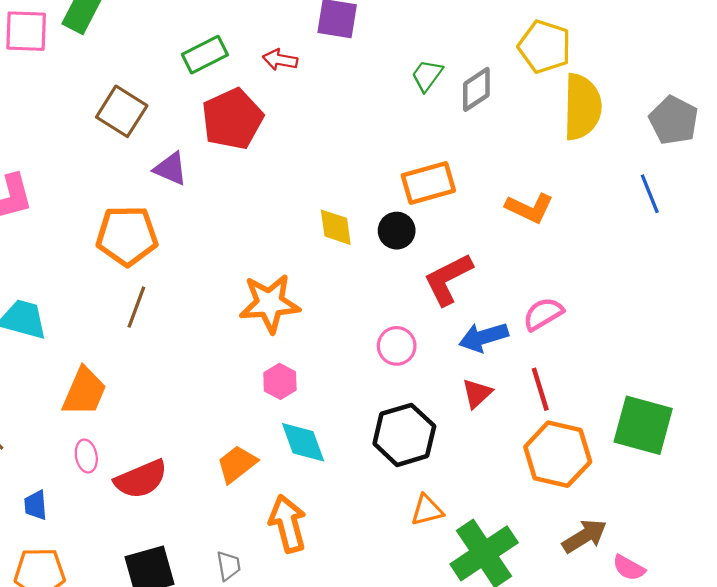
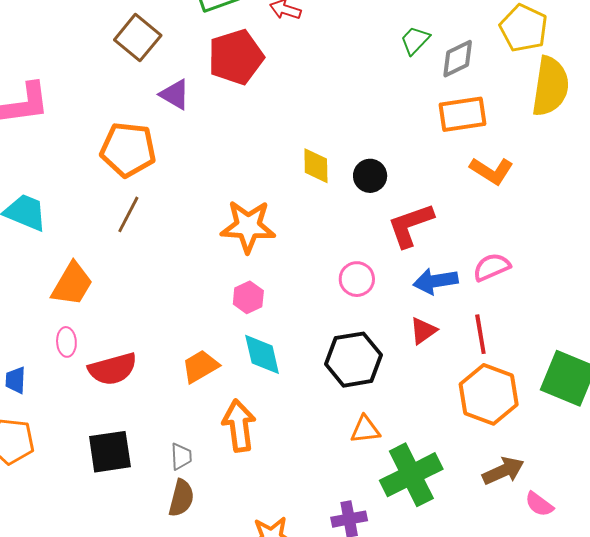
orange rectangle: (428, 183) -> (462, 114), moved

